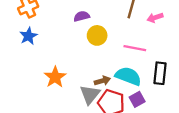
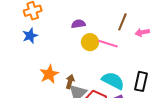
pink line: (135, 48) -> (108, 44), moved
brown arrow: (102, 81) -> (70, 82), moved, turned -64

